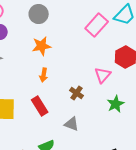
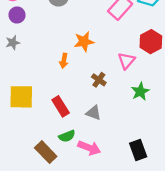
orange star: (42, 46) -> (84, 42), moved
red rectangle: (40, 106) -> (61, 106), moved

